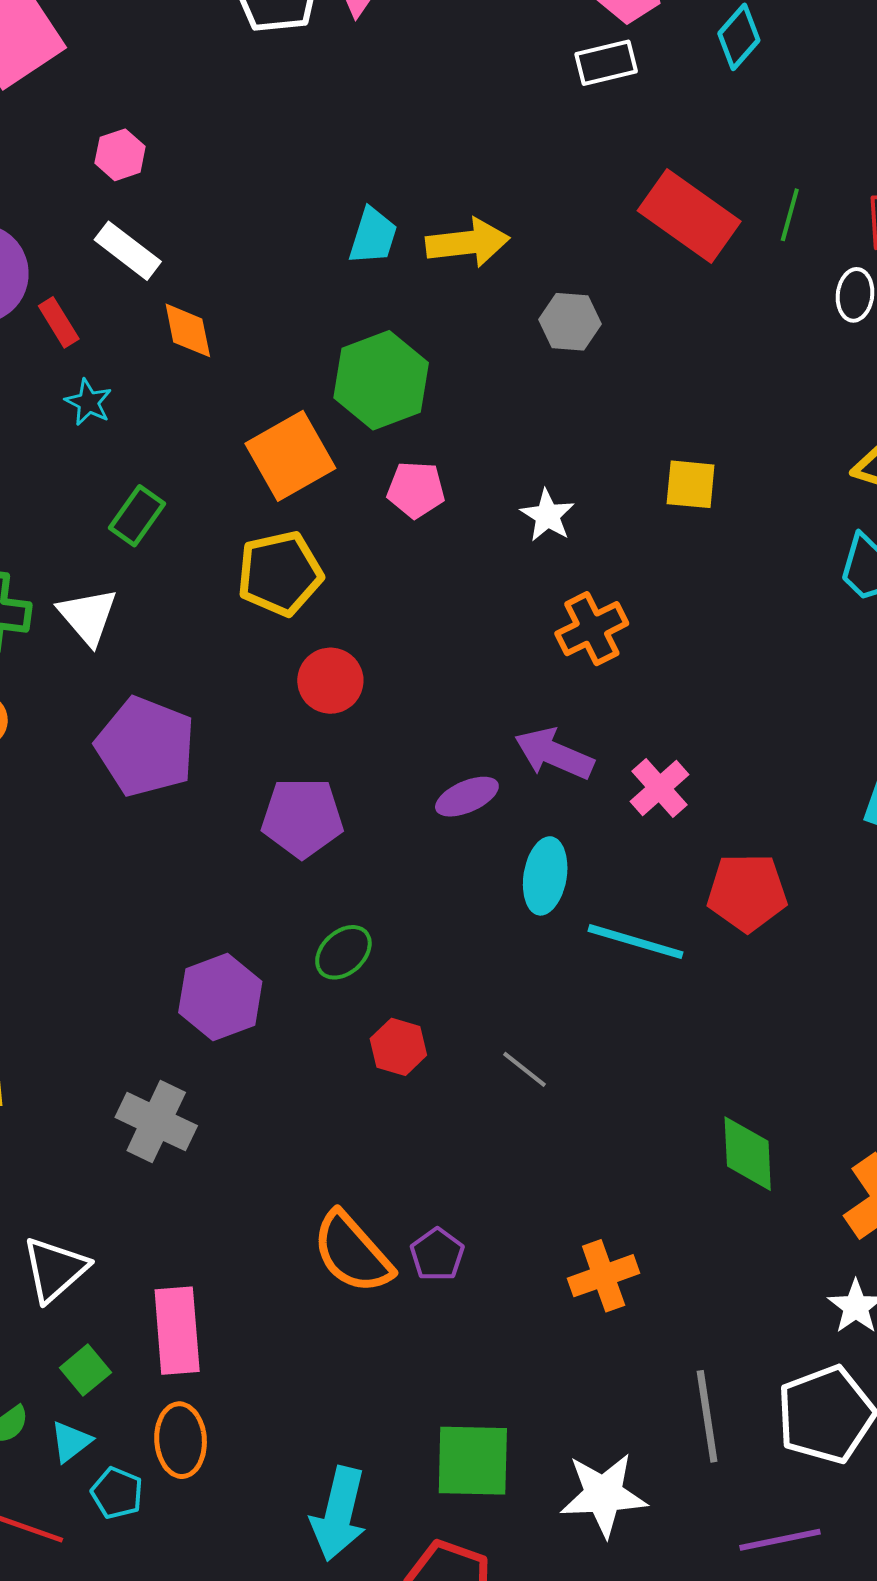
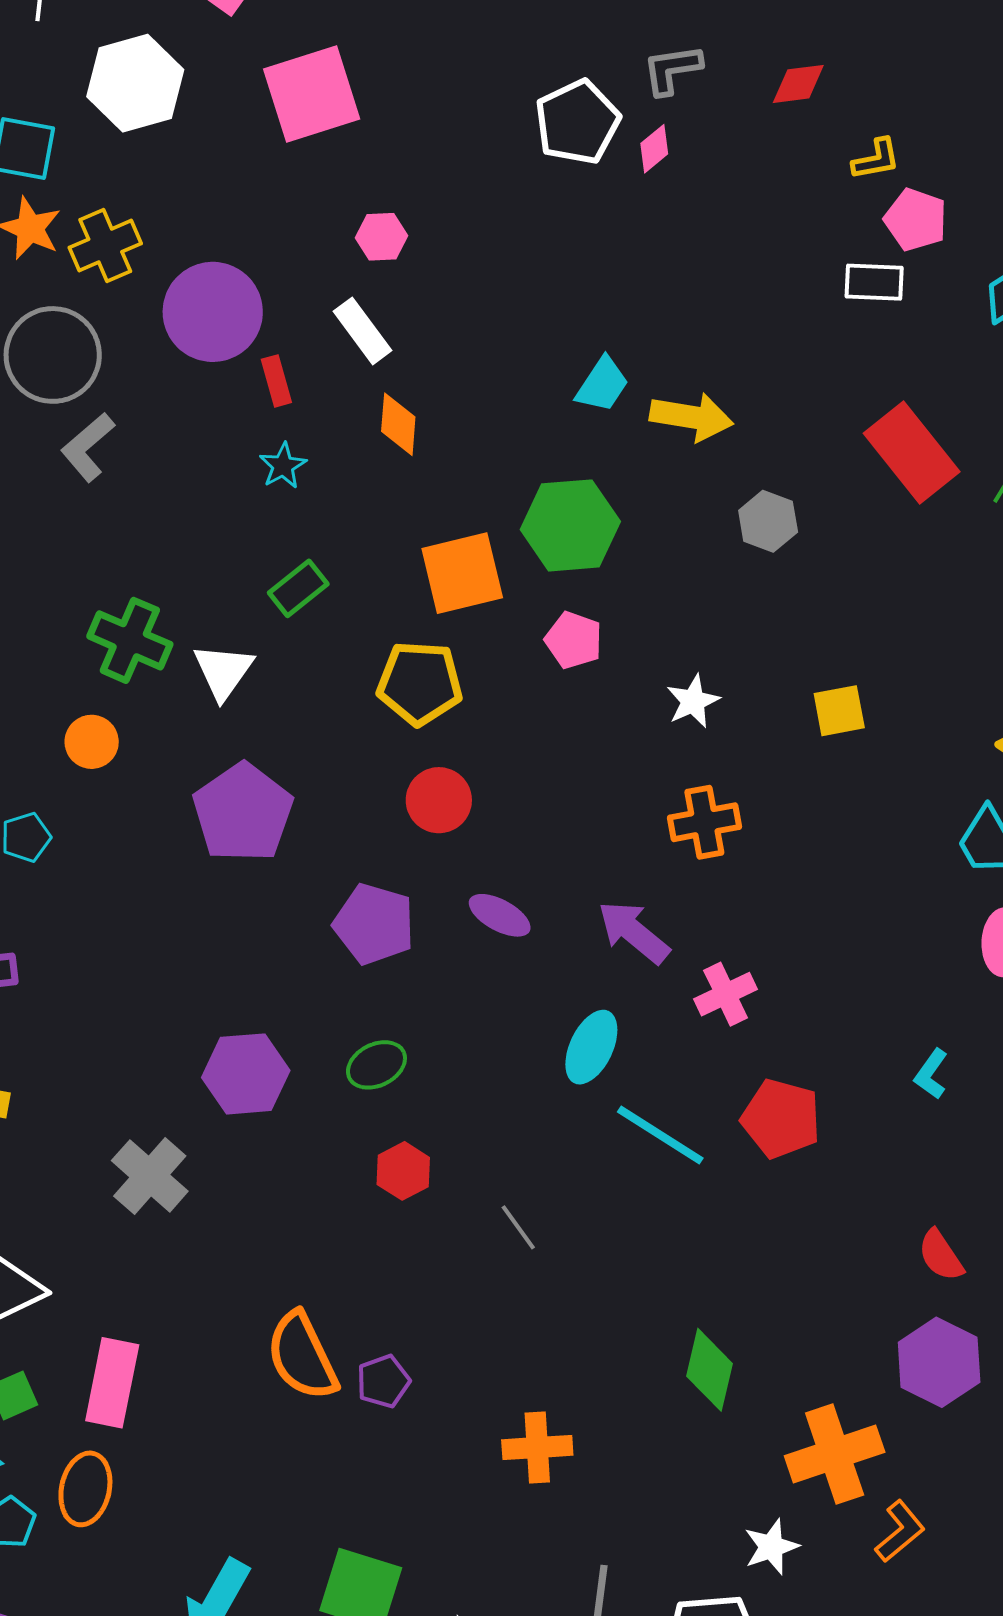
yellow square: (691, 484) -> (839, 711), turned -32
purple ellipse: (467, 797) -> (500, 915), moved, turned 36

